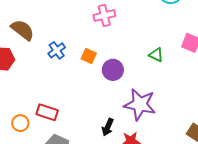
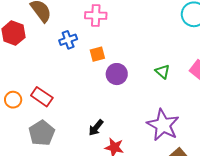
pink cross: (104, 16) -> (96, 15), moved
orange square: (89, 56) -> (97, 54), turned 35
purple star: (140, 104) -> (163, 125), moved

